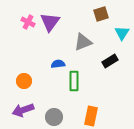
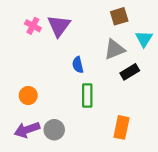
gray triangle: (83, 42) -> (114, 49), moved
blue semicircle: (58, 64) -> (78, 65), moved, turned -96
orange rectangle: (91, 116) -> (122, 127), moved
gray circle: (54, 117) -> (54, 130), moved

